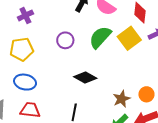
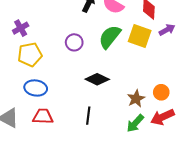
purple cross: (25, 15) -> (21, 28), moved
yellow square: (129, 38) -> (140, 36), turned -30

